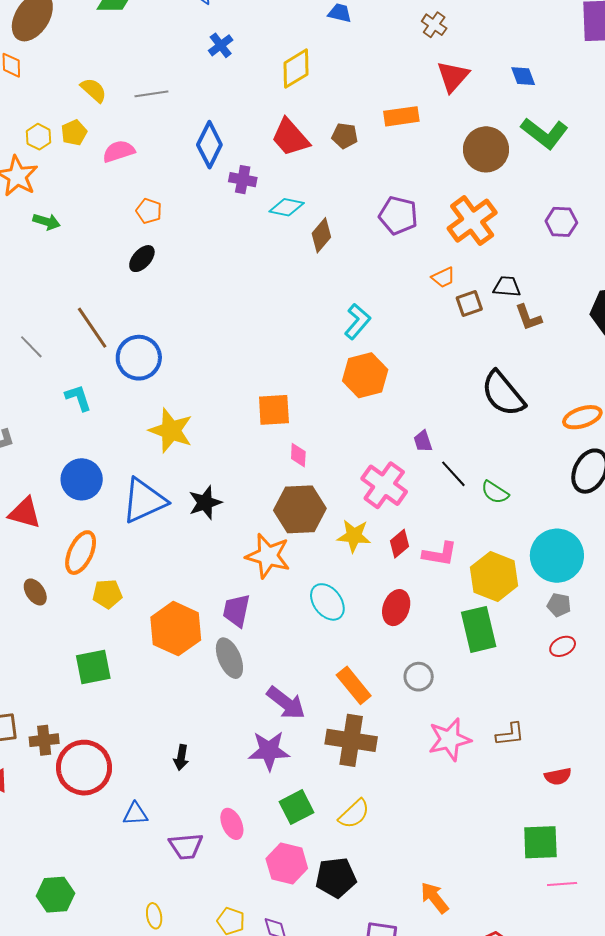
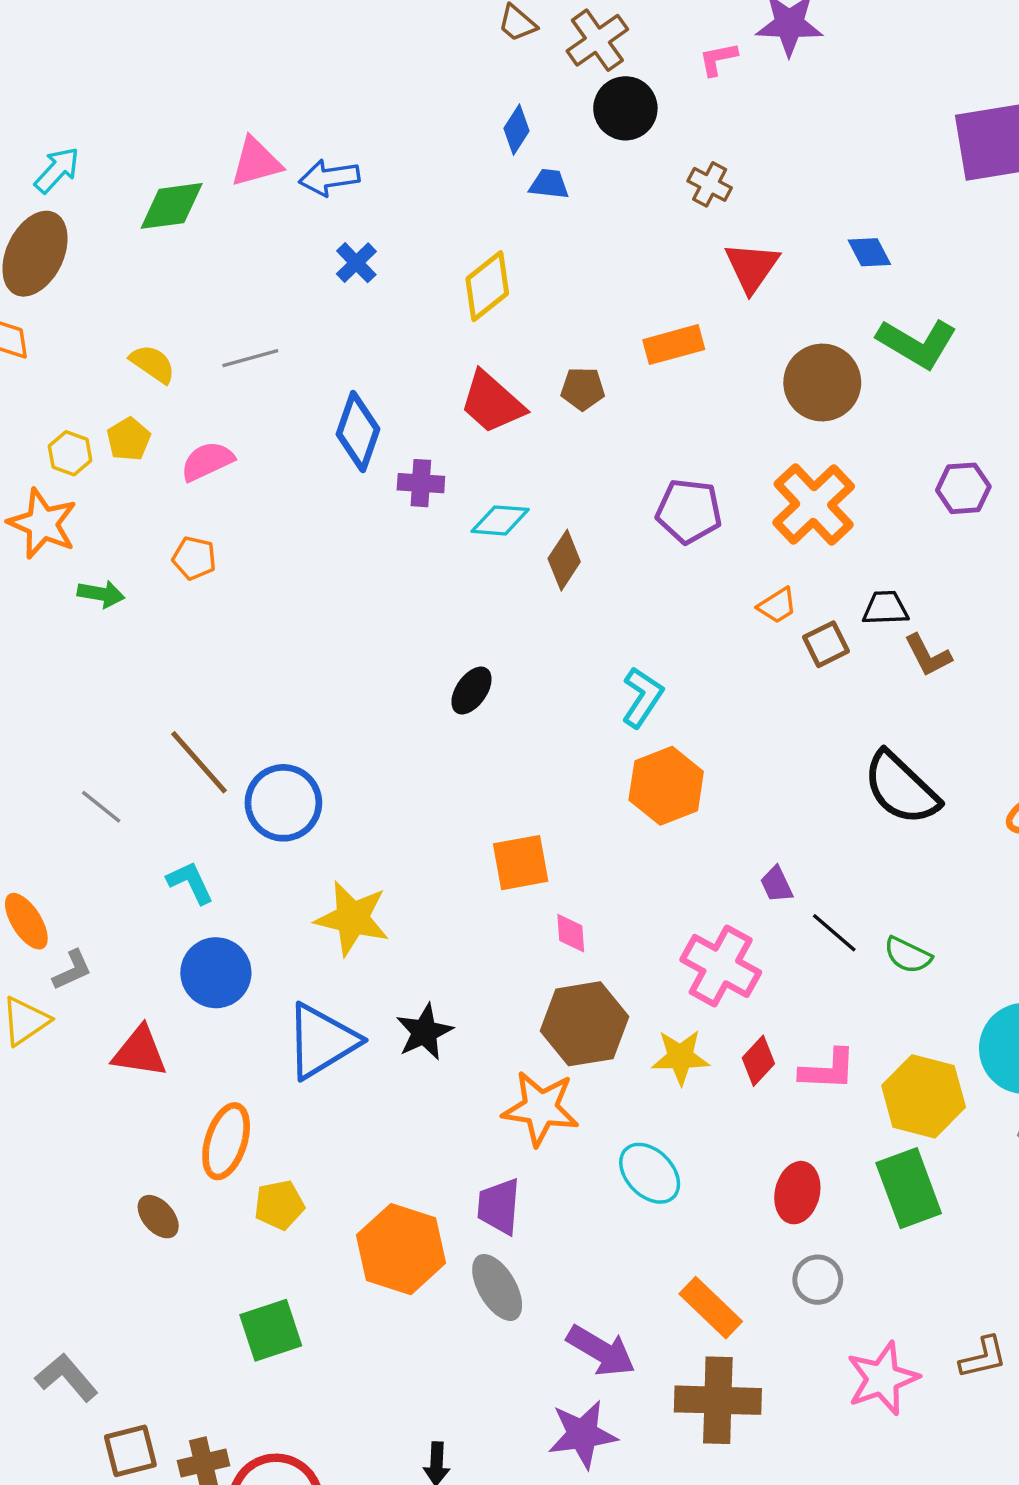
orange pentagon: (149, 211) -> (194, 558), moved
black ellipse: (142, 259) -> (471, 691), moved
blue circle: (82, 479) -> (216, 973), moved
red triangle: (25, 513) -> (140, 1052), moved
red ellipse: (396, 608) -> (797, 1193), moved

